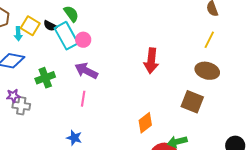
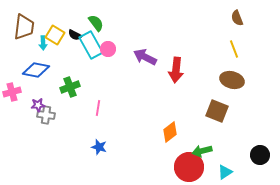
yellow line: (209, 40) -> (234, 49), turned -48
purple arrow: (86, 71) -> (145, 57), moved
pink line: (83, 99) -> (98, 108), moved

